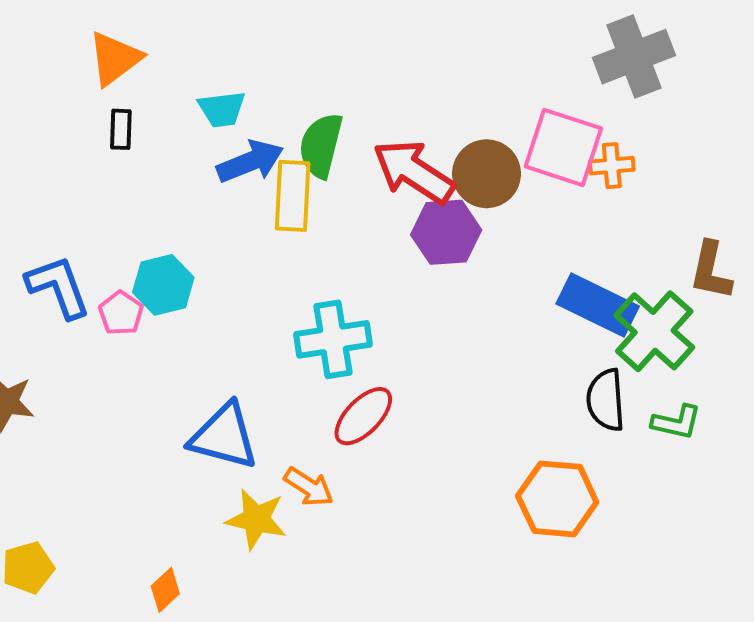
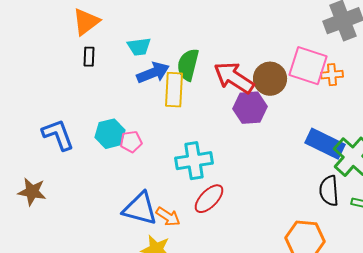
pink pentagon: (121, 313) -> (131, 142), moved, turned 30
orange arrow: (309, 487) -> (168, 217), moved

